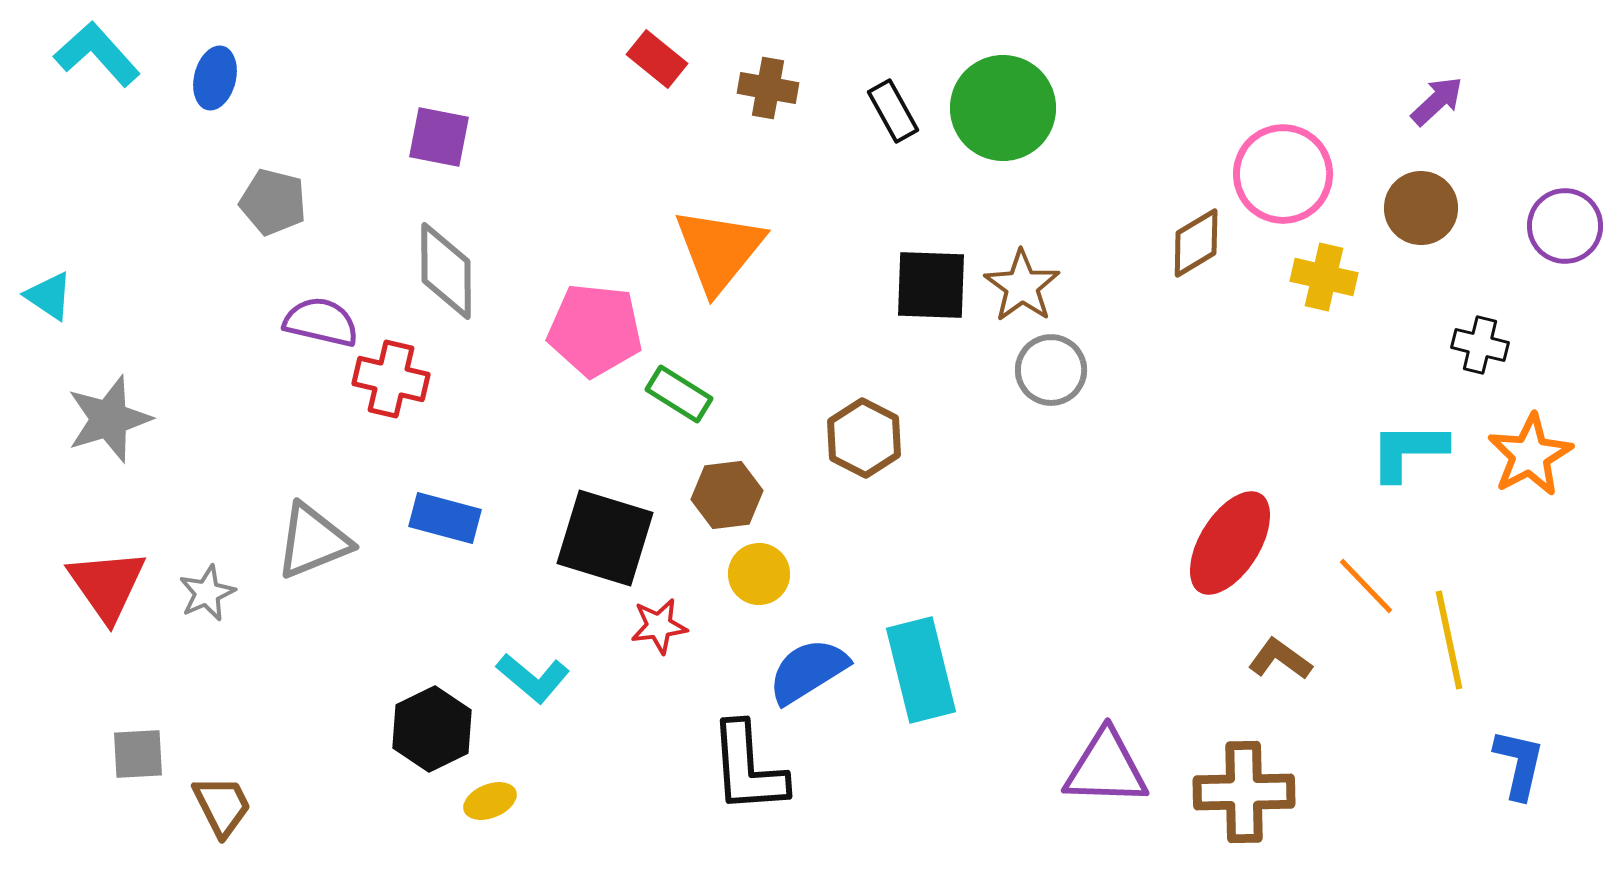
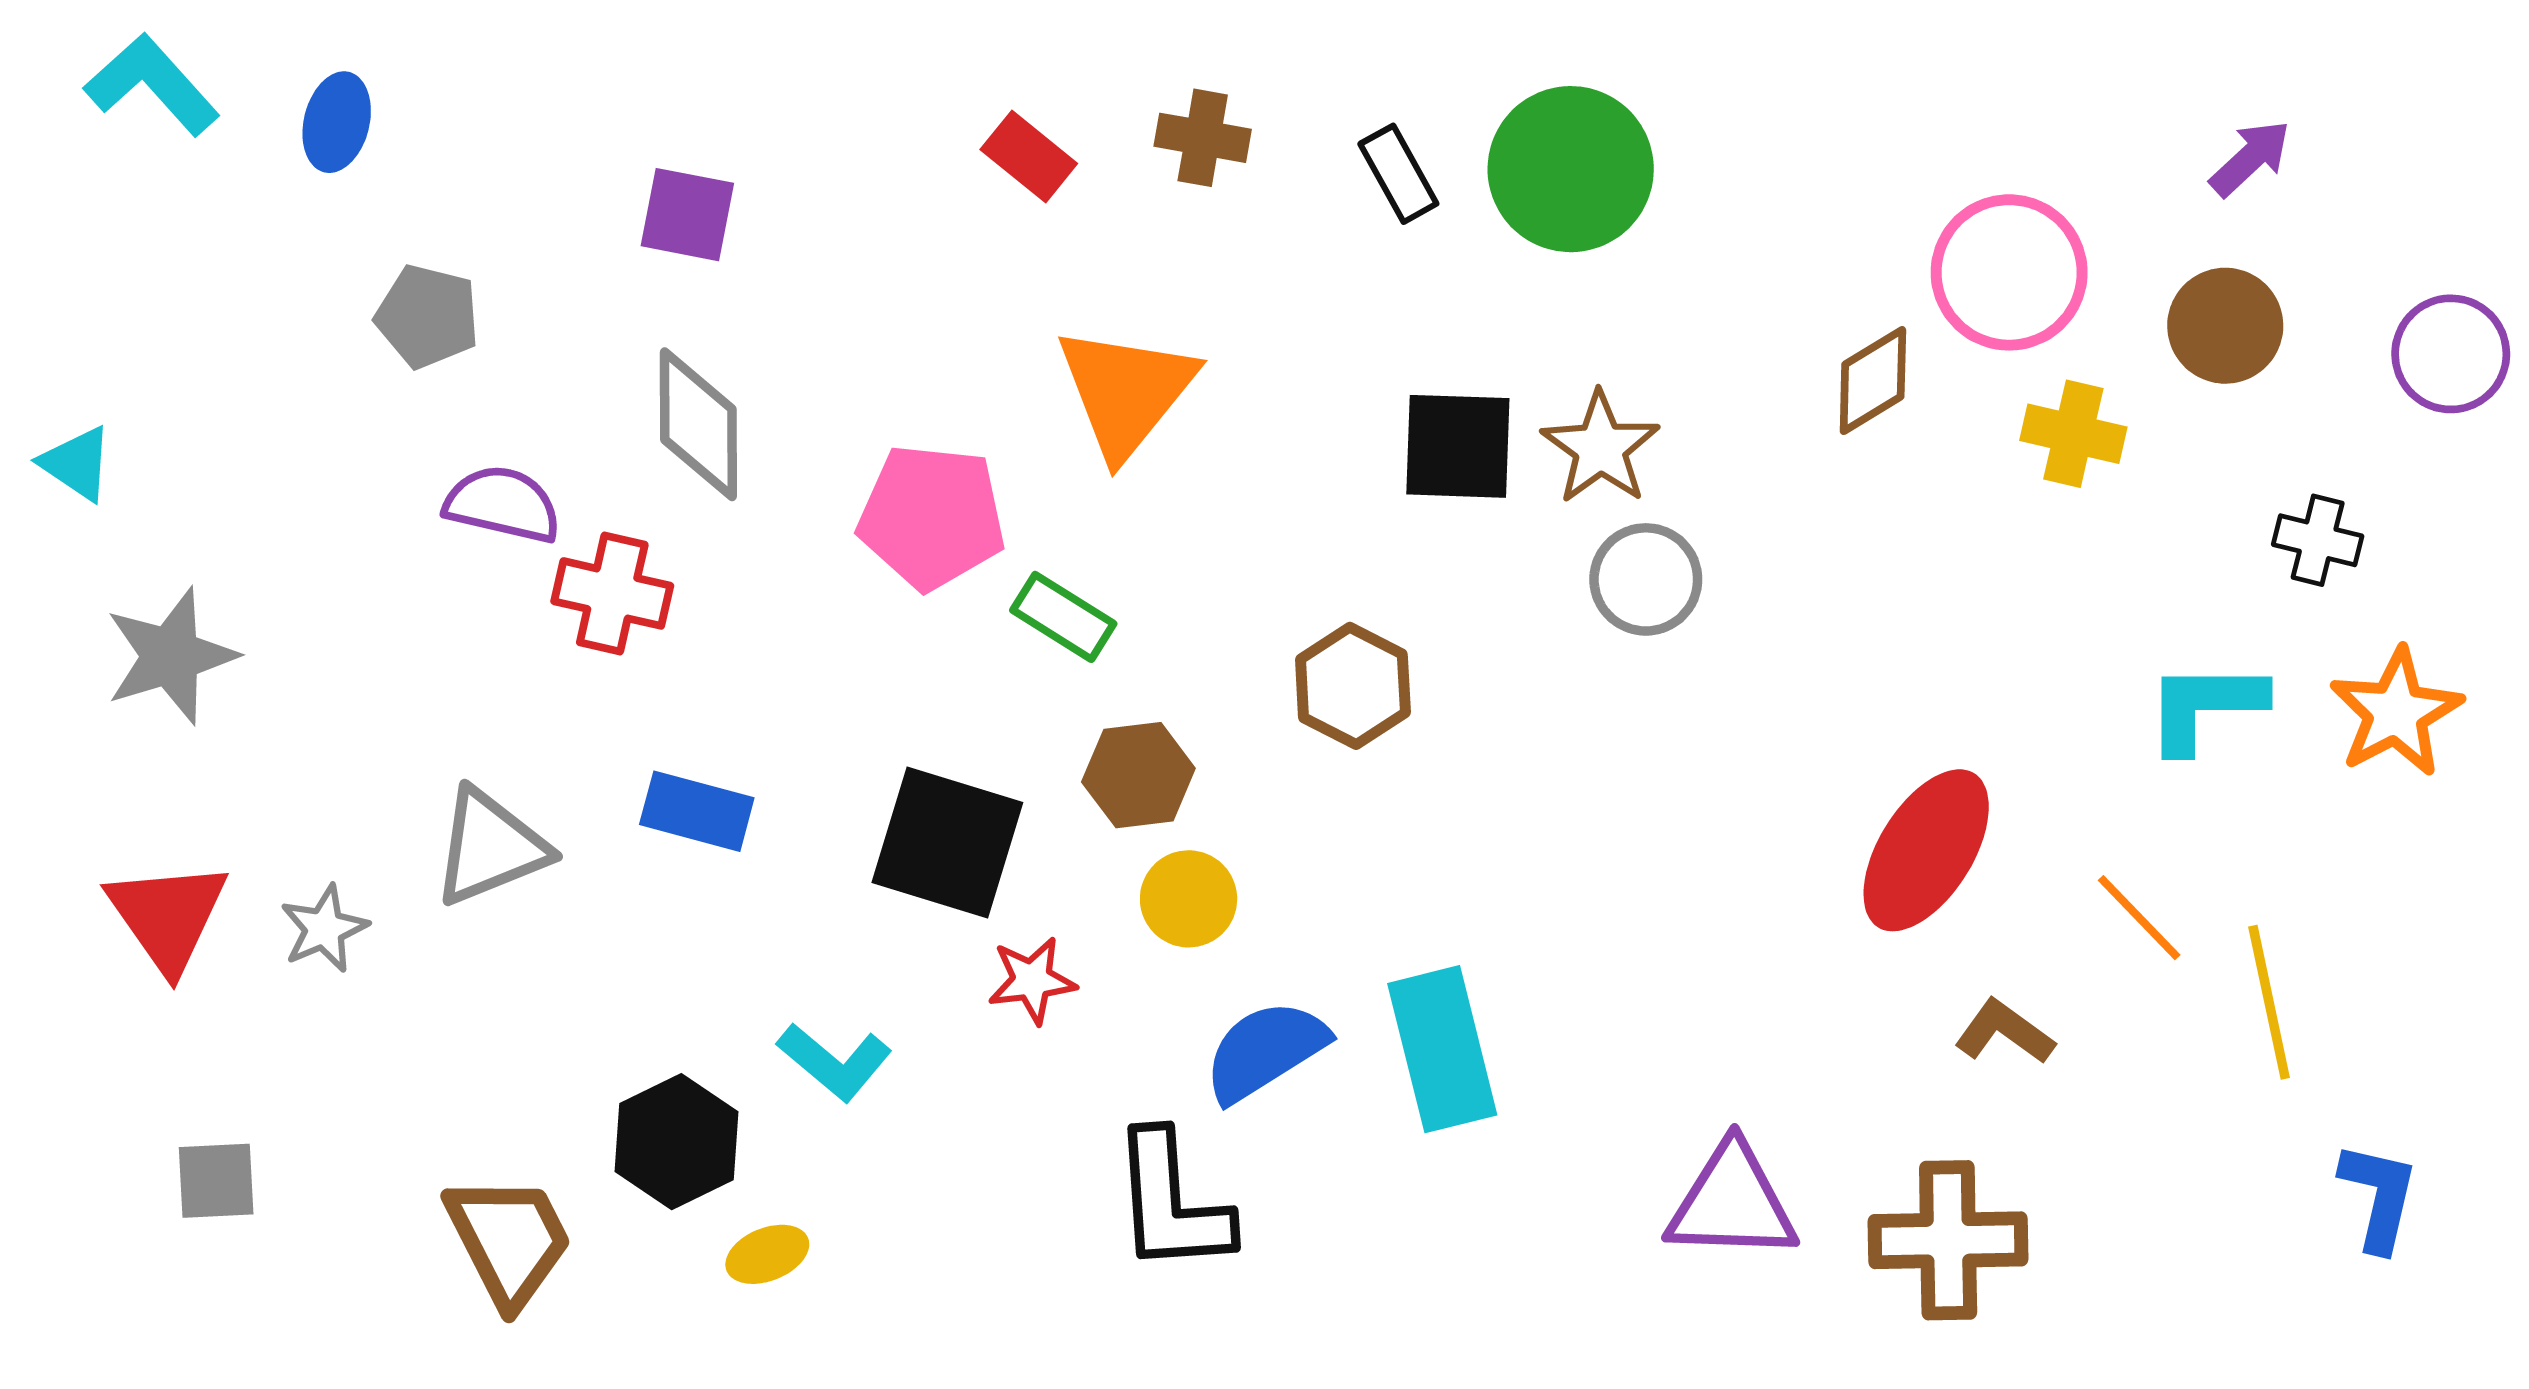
red rectangle: (657, 59) -> (1029, 157), moved
brown trapezoid: (222, 806) -> (509, 1240), moved, size x1.4

